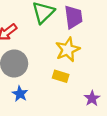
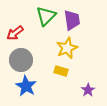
blue star: (20, 94) -> (26, 86), size x1.5

